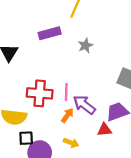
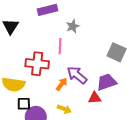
gray star: (85, 46) -> (73, 26), moved
pink line: (66, 92) -> (60, 46), moved

